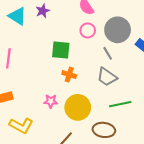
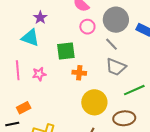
cyan triangle: (17, 16) -> (30, 38), moved
pink star: (51, 101) -> (39, 74), moved

